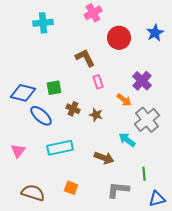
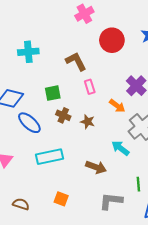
cyan cross: (43, 23) -> (28, 52), moved
green square: (54, 88) -> (53, 93), moved
brown semicircle: (33, 193) -> (21, 204), size x0.7

